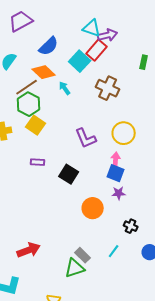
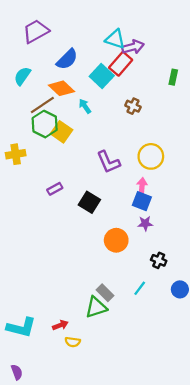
brown cross: (108, 88) -> (133, 106), size x0.6
yellow square: (36, 125) -> (61, 132), moved
purple rectangle: (38, 162) -> (55, 189), turned -32
red arrow: (29, 250) -> (60, 325), moved, size x0.6

